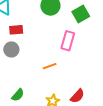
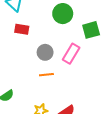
gray circle: (11, 49) -> (45, 52), moved

